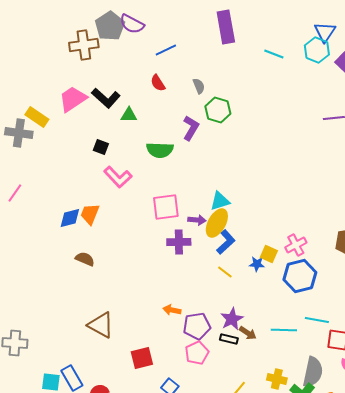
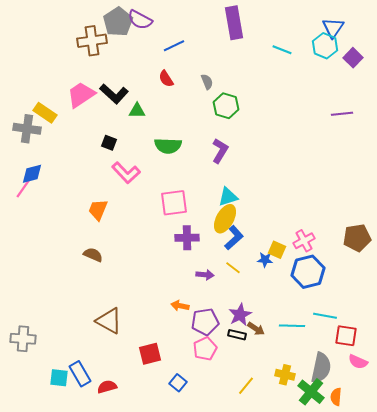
purple L-shape: (191, 128) -> (220, 151), moved
blue diamond: (70, 218) -> (32, 174), moved
purple arrow: (197, 220) -> (205, 275), moved

